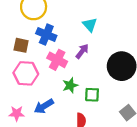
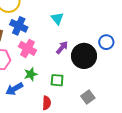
purple arrow: (82, 51) -> (62, 48), moved
green star: (70, 85) -> (31, 74), moved

